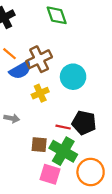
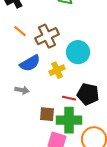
blue semicircle: (20, 70) -> (30, 63), moved
yellow cross: (40, 93) -> (57, 70), moved
green cross: (63, 151) -> (69, 120), turned -30

